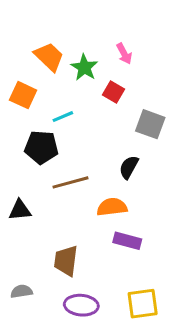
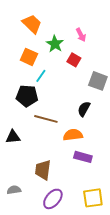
orange trapezoid: (49, 57) -> (32, 24), moved
orange square: (23, 95) -> (29, 57), moved
cyan line: (63, 117) -> (41, 76), turned -32
brown line: (71, 182) -> (46, 119), turned 30
purple ellipse: (81, 305) -> (53, 199), turned -55

